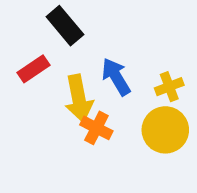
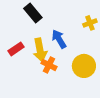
red rectangle: (33, 69) -> (16, 49), moved
yellow cross: (169, 87) -> (90, 23), moved

